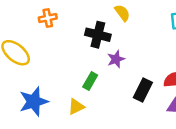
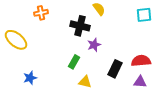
blue star: (34, 102) -> (30, 78), size x0.6
yellow triangle: (76, 107) -> (85, 82), moved, turned 40

